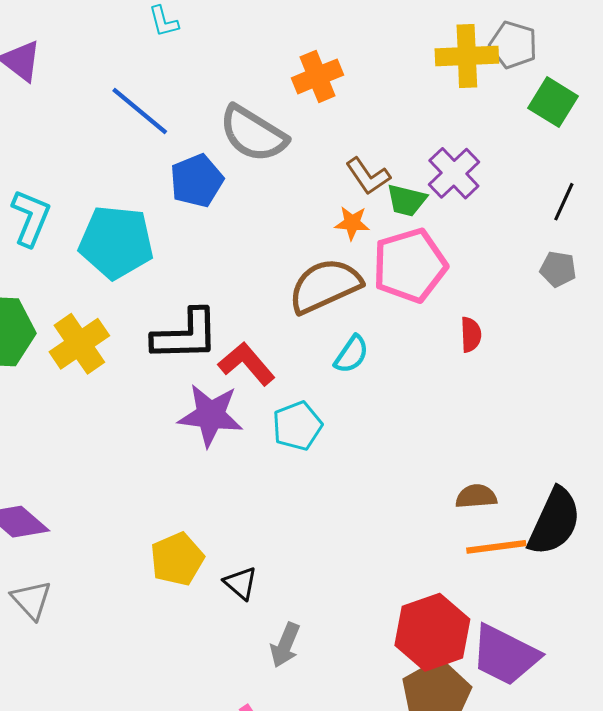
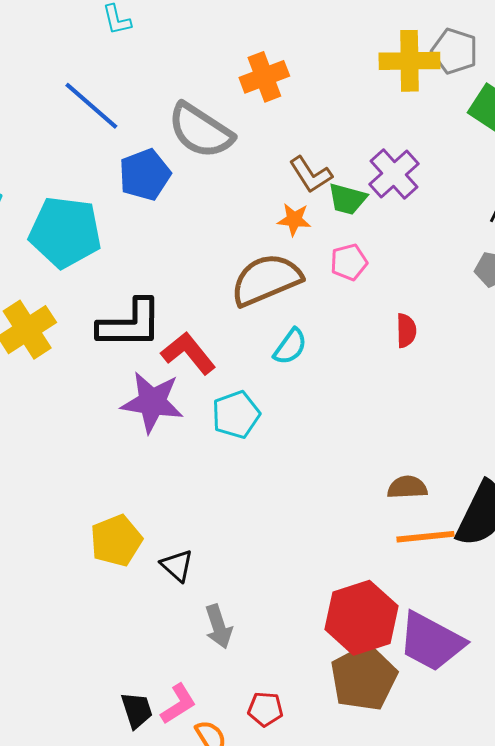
pink pentagon: (410, 265) -> (349, 262), size x0.5
gray arrow: (285, 645) -> (219, 626), turned -42

